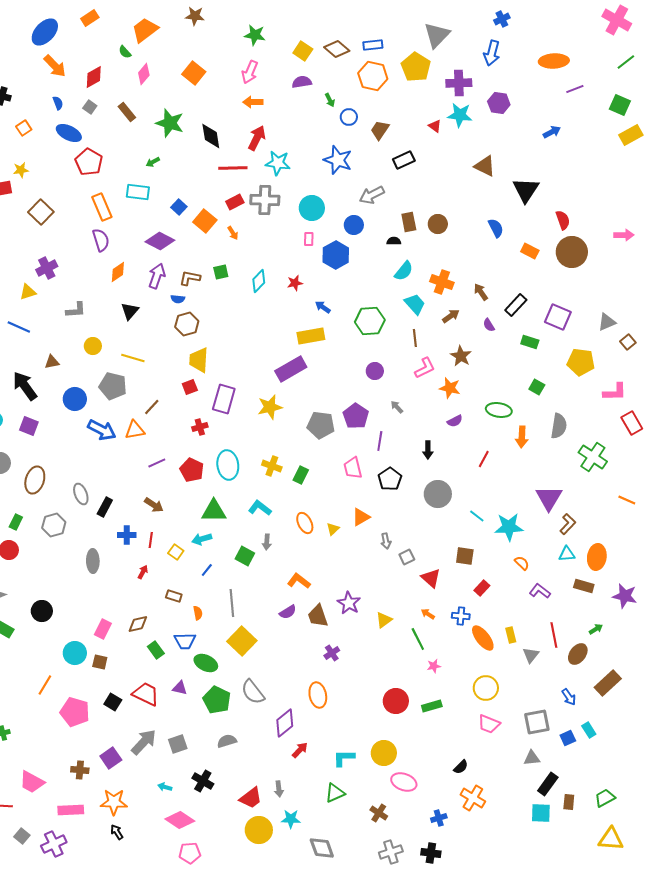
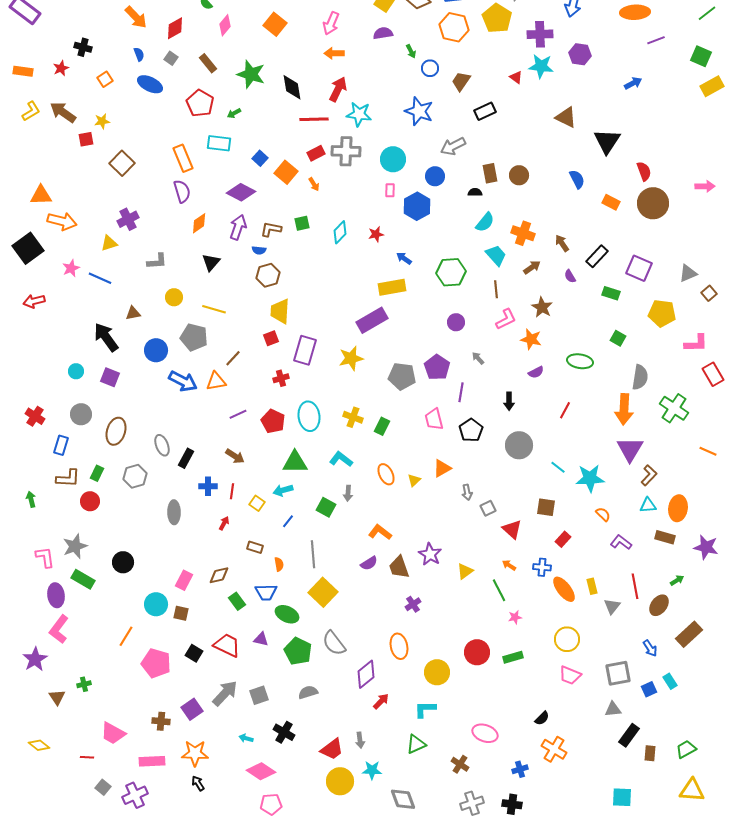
red pentagon: (89, 162) -> (200, 103), moved
orange arrow: (522, 437) -> (624, 409), moved, size x1.4
yellow circle: (384, 753) -> (437, 672), moved
cyan square: (541, 813) -> (622, 797), moved

